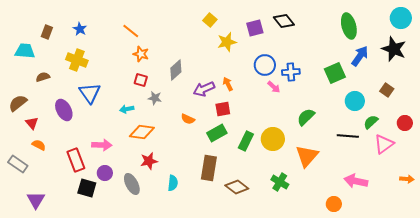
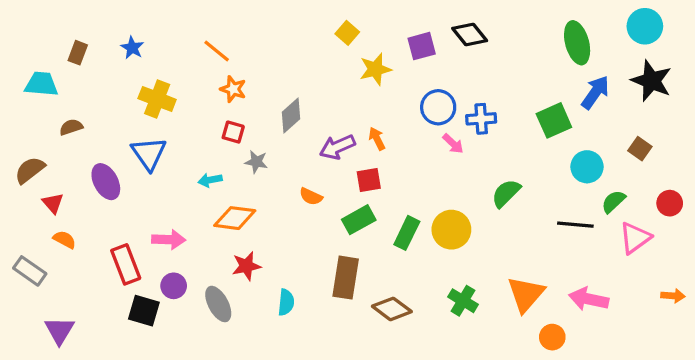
cyan circle: (401, 18) -> (645, 26), moved
yellow cross: (77, 60) -> (157, 99), moved
orange triangle: (307, 156) -> (526, 294), moved

